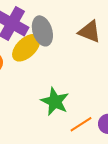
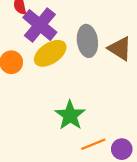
gray ellipse: (42, 31) -> (87, 41), moved

